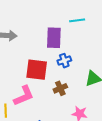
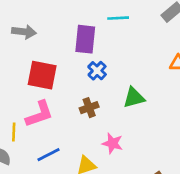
blue cross: (64, 61) -> (97, 71), turned -32
red square: (37, 70) -> (42, 75), moved

